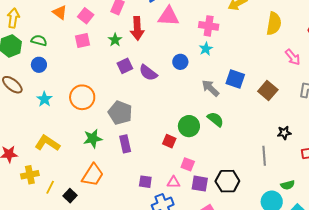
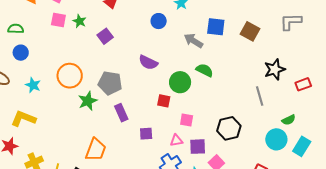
green star: (115, 40) -> (79, 21), moved
pink square: (82, 41) -> (58, 20), turned 35
purple semicircle: (148, 73) -> (148, 62), moved
black star: (284, 133) -> (275, 69), size x1.5
green star: (93, 139) -> (88, 101), moved
yellow L-shape: (47, 143) -> (23, 119), moved
purple square: (145, 182) -> (146, 134), moved
purple square: (200, 184) -> (198, 147), moved

